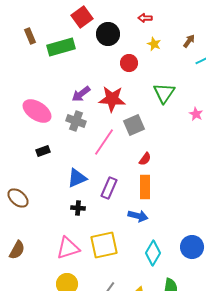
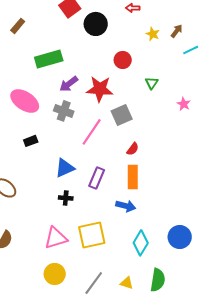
brown rectangle: (30, 36) -> (18, 26), turned 63
yellow star: (154, 44) -> (153, 34), moved
green rectangle: (61, 47) -> (49, 59), moved
red circle: (129, 63) -> (123, 60), moved
green triangle: (164, 93) -> (152, 83), size x0.6

